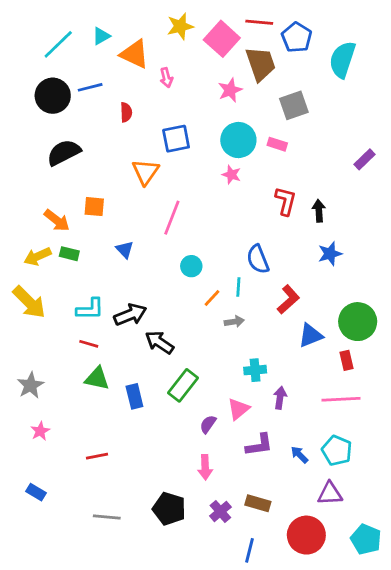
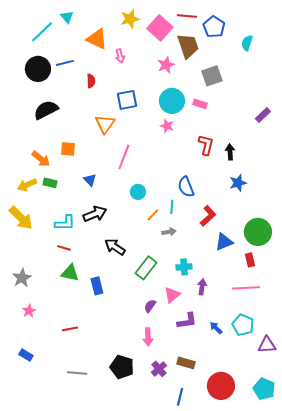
cyan triangle: (101, 36) -> (67, 17), moved, turned -40
cyan semicircle: (342, 60) -> (247, 43), size x0.6
black arrow: (130, 315) -> (95, 214), moved
green rectangle: (183, 385) -> (146, 268), moved
purple triangle: (330, 493) -> (267, 345), moved

